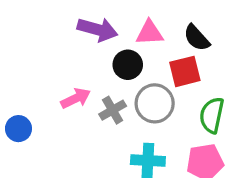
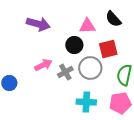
purple arrow: (97, 29) -> (38, 24), moved
black semicircle: (197, 38) -> (113, 19), moved

